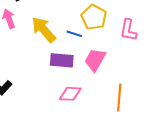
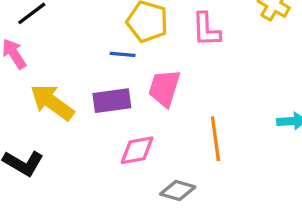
yellow arrow: (44, 30) -> (52, 102), moved

